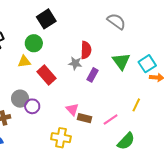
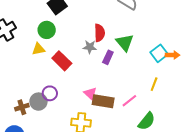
green triangle: (121, 61) -> (125, 43), moved
cyan square: (147, 64) -> (159, 53), moved
gray circle: (20, 99) -> (38, 102), moved
brown rectangle: (85, 118) -> (103, 101), size x1.5

